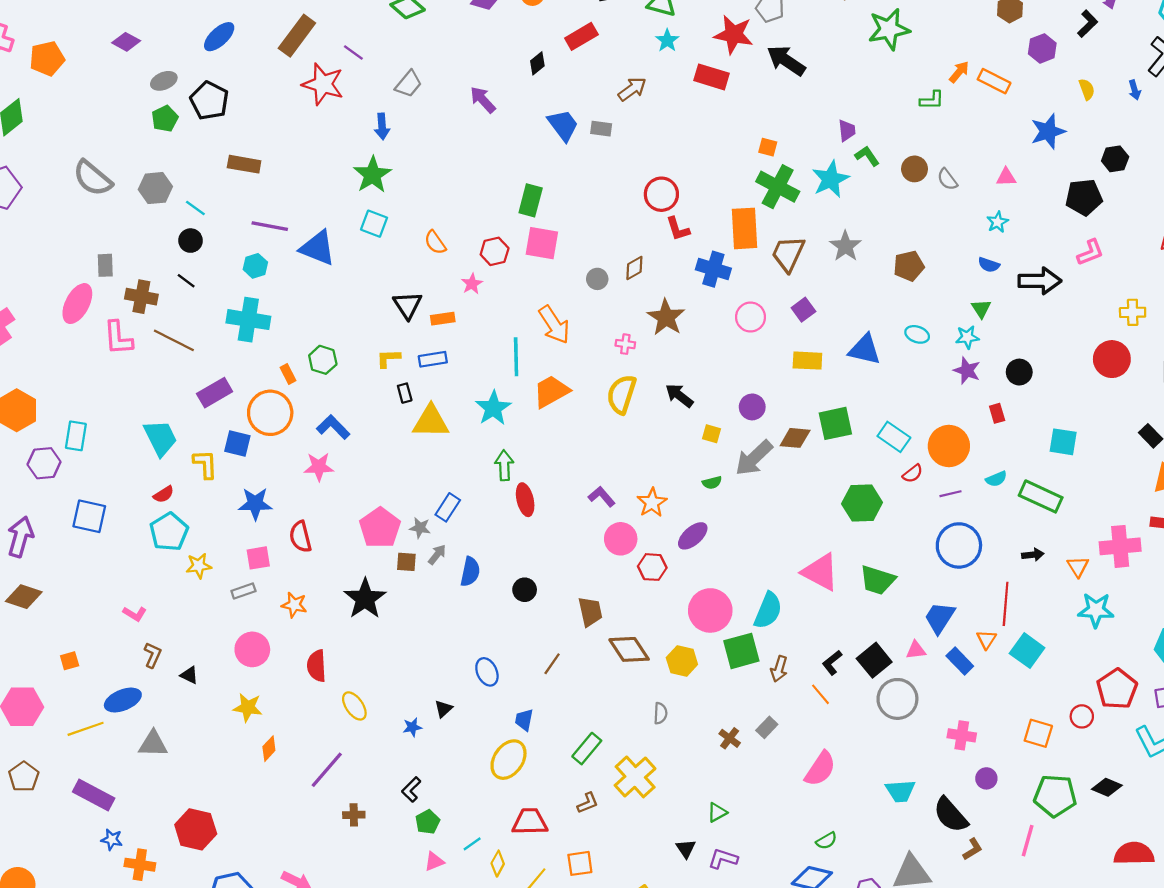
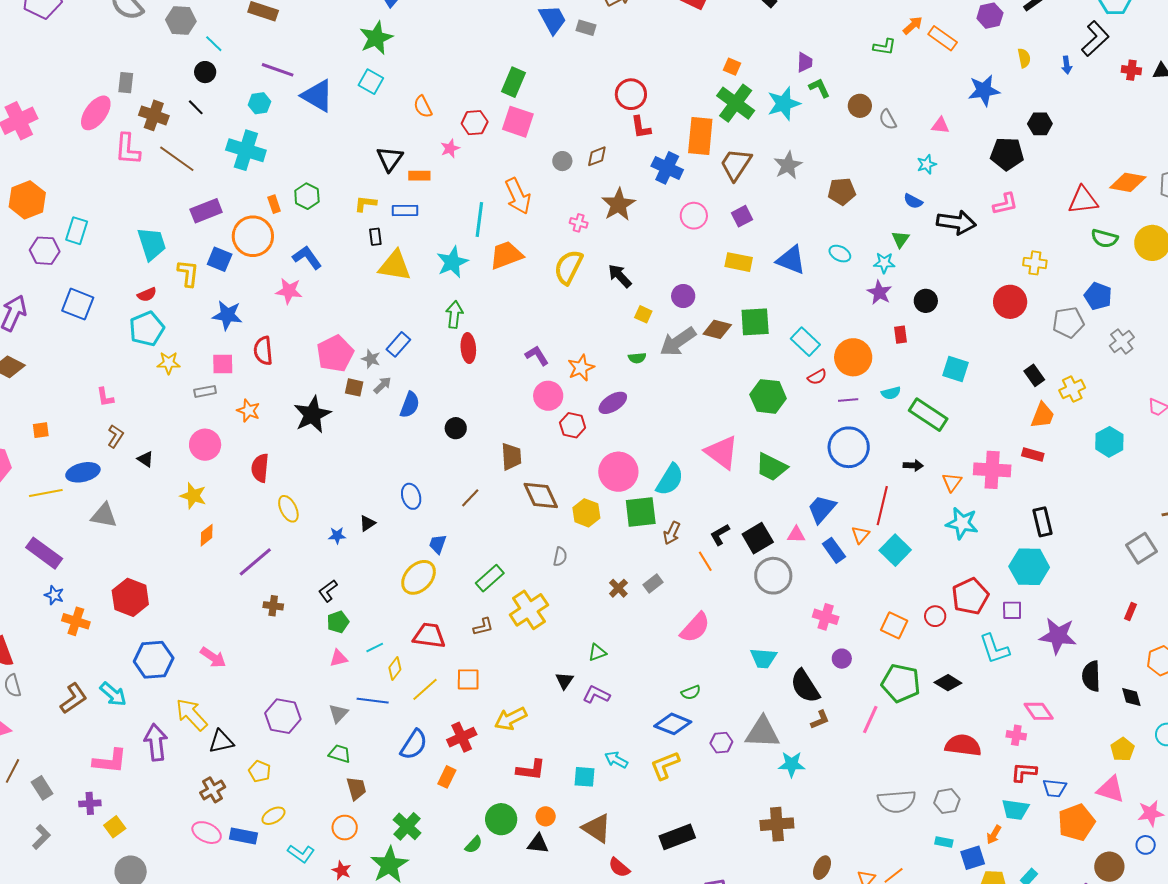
pink L-shape: (135, 614) -> (105, 397), turned 40

